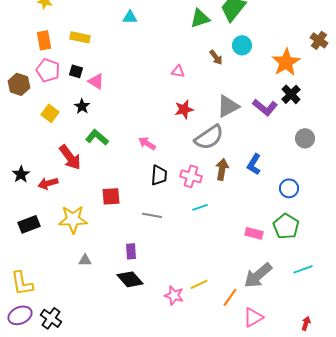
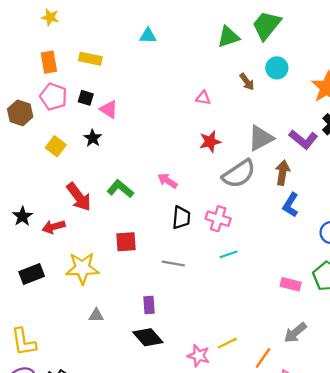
green L-shape: (97, 137) -> (120, 189), moved
brown arrow: (222, 169) -> (283, 173), moved
gray arrow: (258, 275) -> (295, 333), size x0.7

